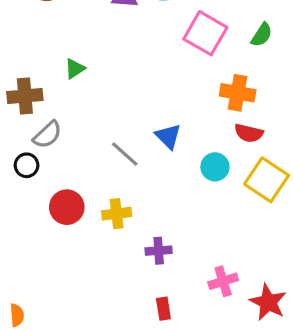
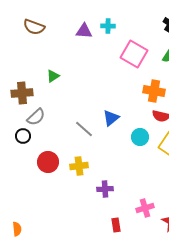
blue triangle: (168, 136) -> (111, 118), turned 36
red rectangle: (163, 309) -> (116, 225), moved

